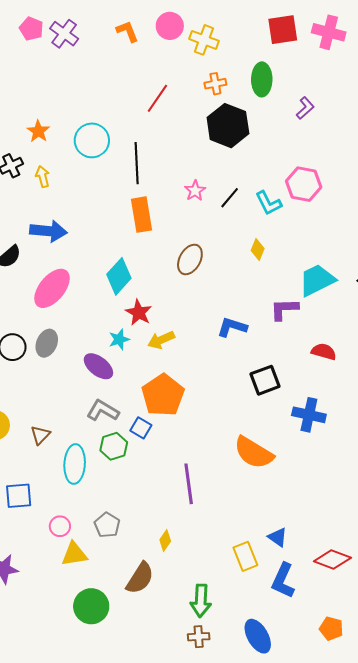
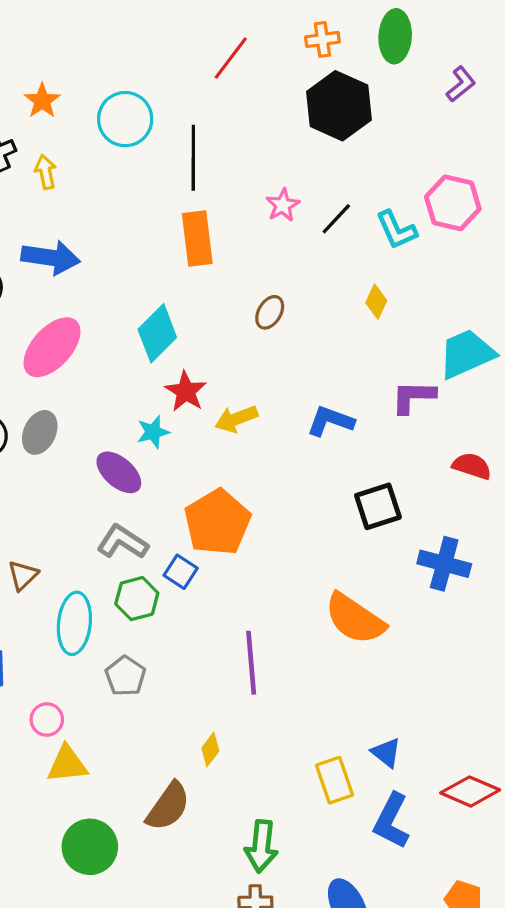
brown ellipse: (190, 259) -> (270, 312), size x0.7
yellow arrow: (161, 340) -> (236, 419), moved
gray pentagon: (107, 525) -> (125, 676), moved

